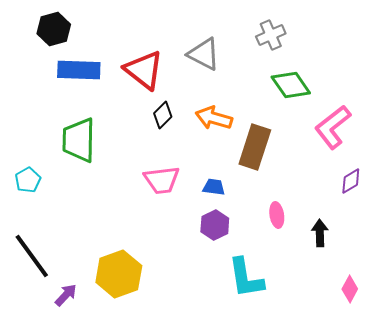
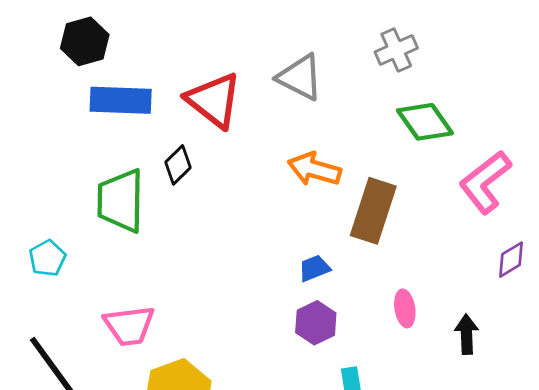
black diamond: (163, 115) -> (178, 165), moved
pink trapezoid: (162, 180) -> (129, 326), moved
blue trapezoid: (214, 187) -> (314, 268), turned -30

